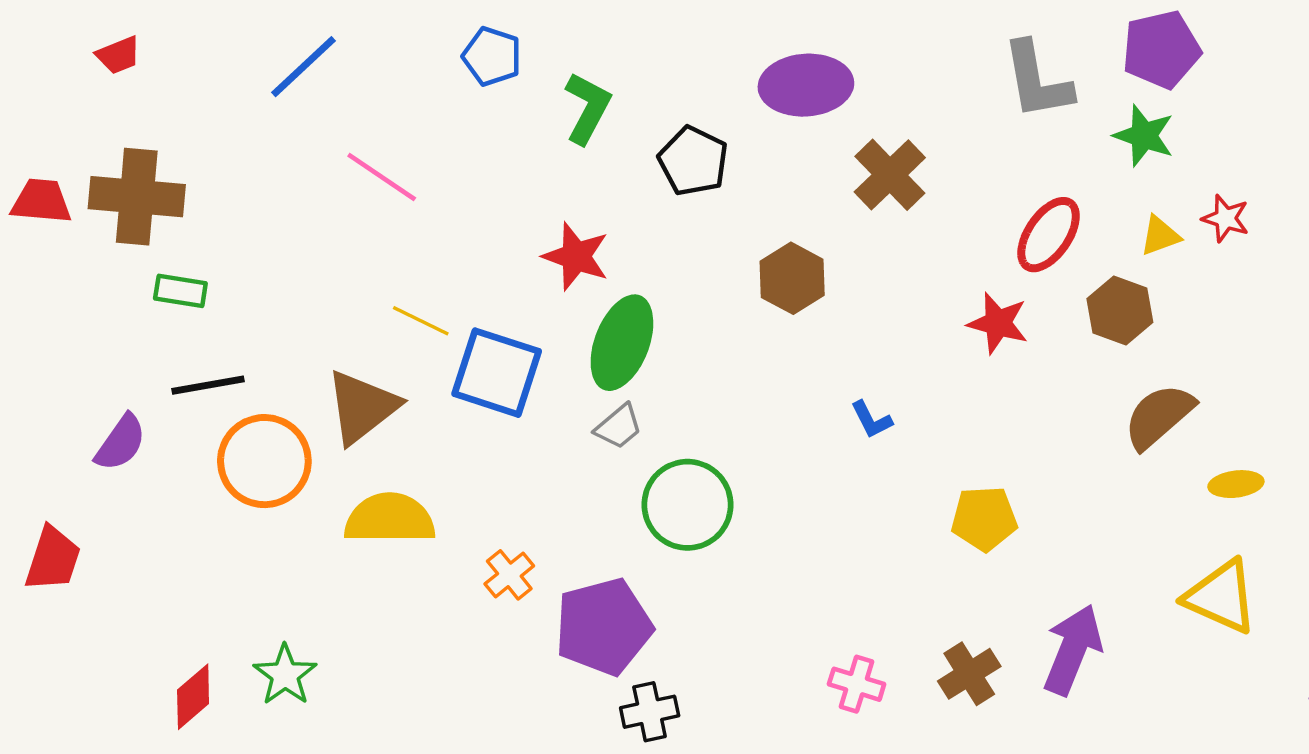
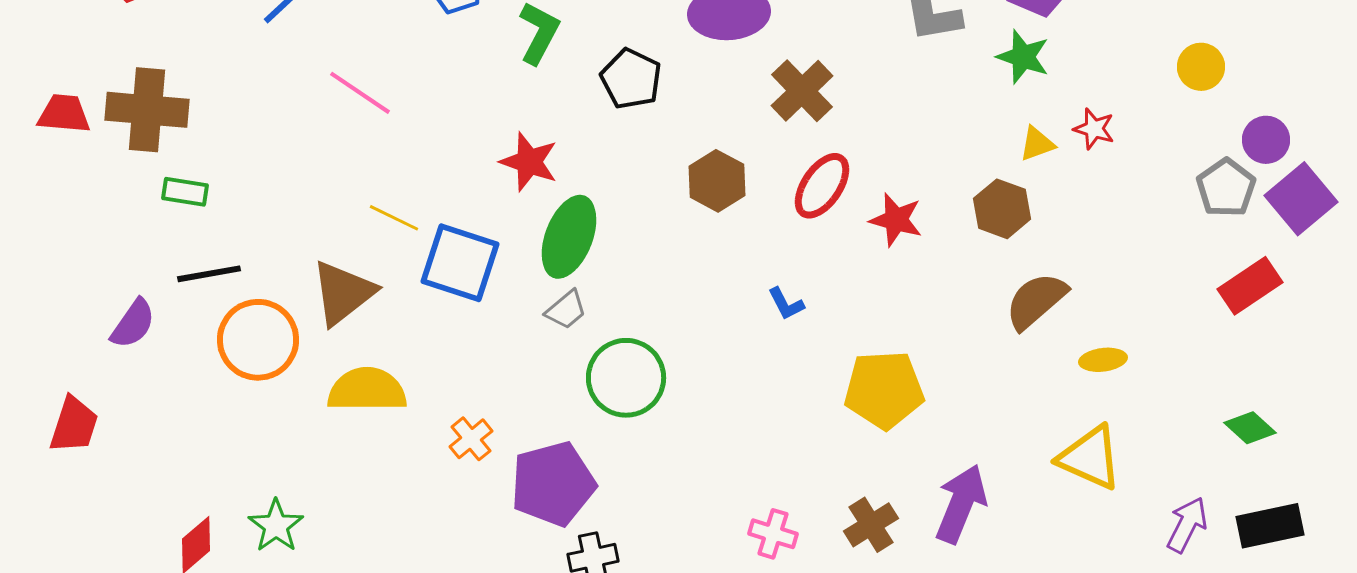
red ellipse: (1049, 235) -> (822, 186), moved
yellow pentagon: (984, 519) -> (884, 390), size x1.4

